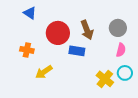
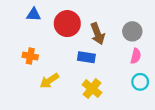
blue triangle: (30, 13) -> (34, 15), turned -32
red circle: (58, 33) -> (67, 24), moved
yellow cross: (105, 79) -> (92, 89), moved

